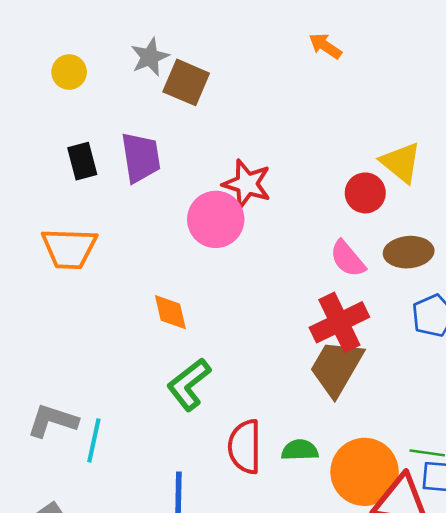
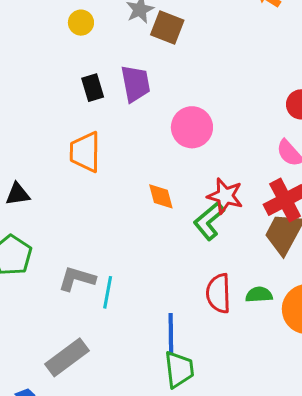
red star: (247, 184) -> (225, 196), moved
orange trapezoid: (69, 248) -> (85, 152), turned 90
green L-shape: (189, 384) -> (209, 221), moved

